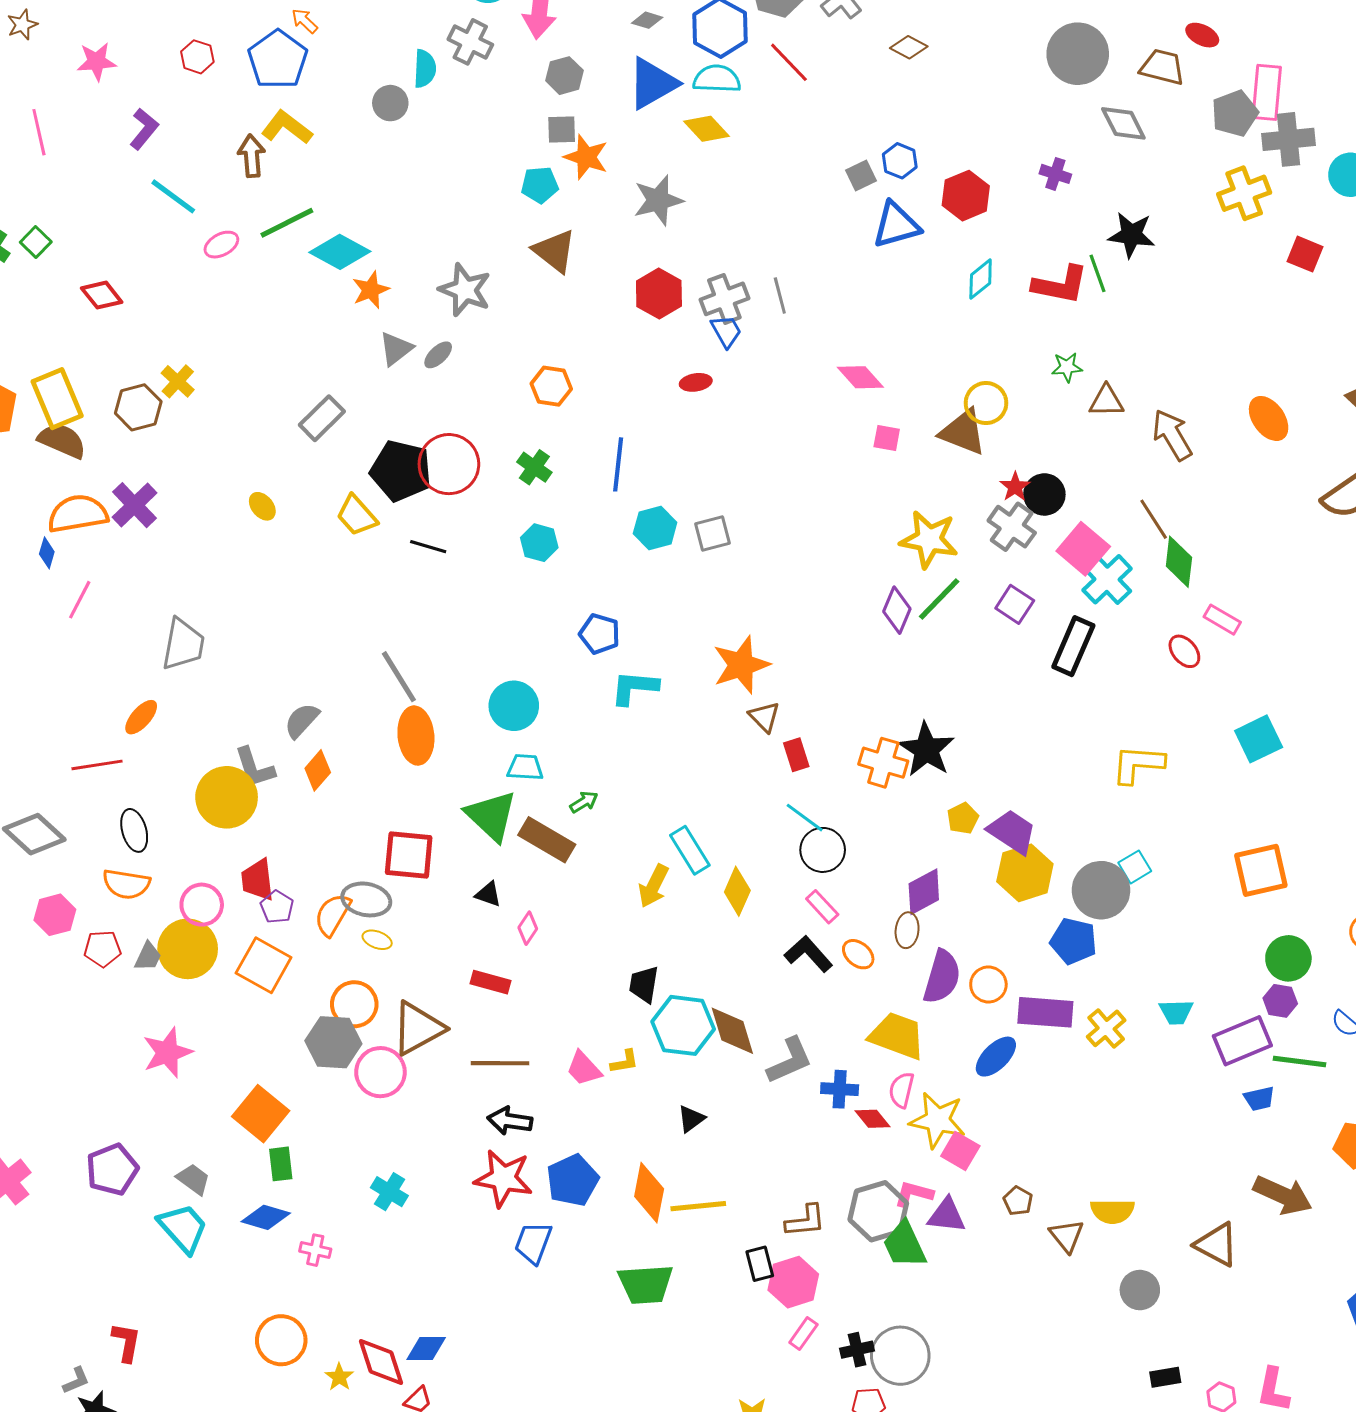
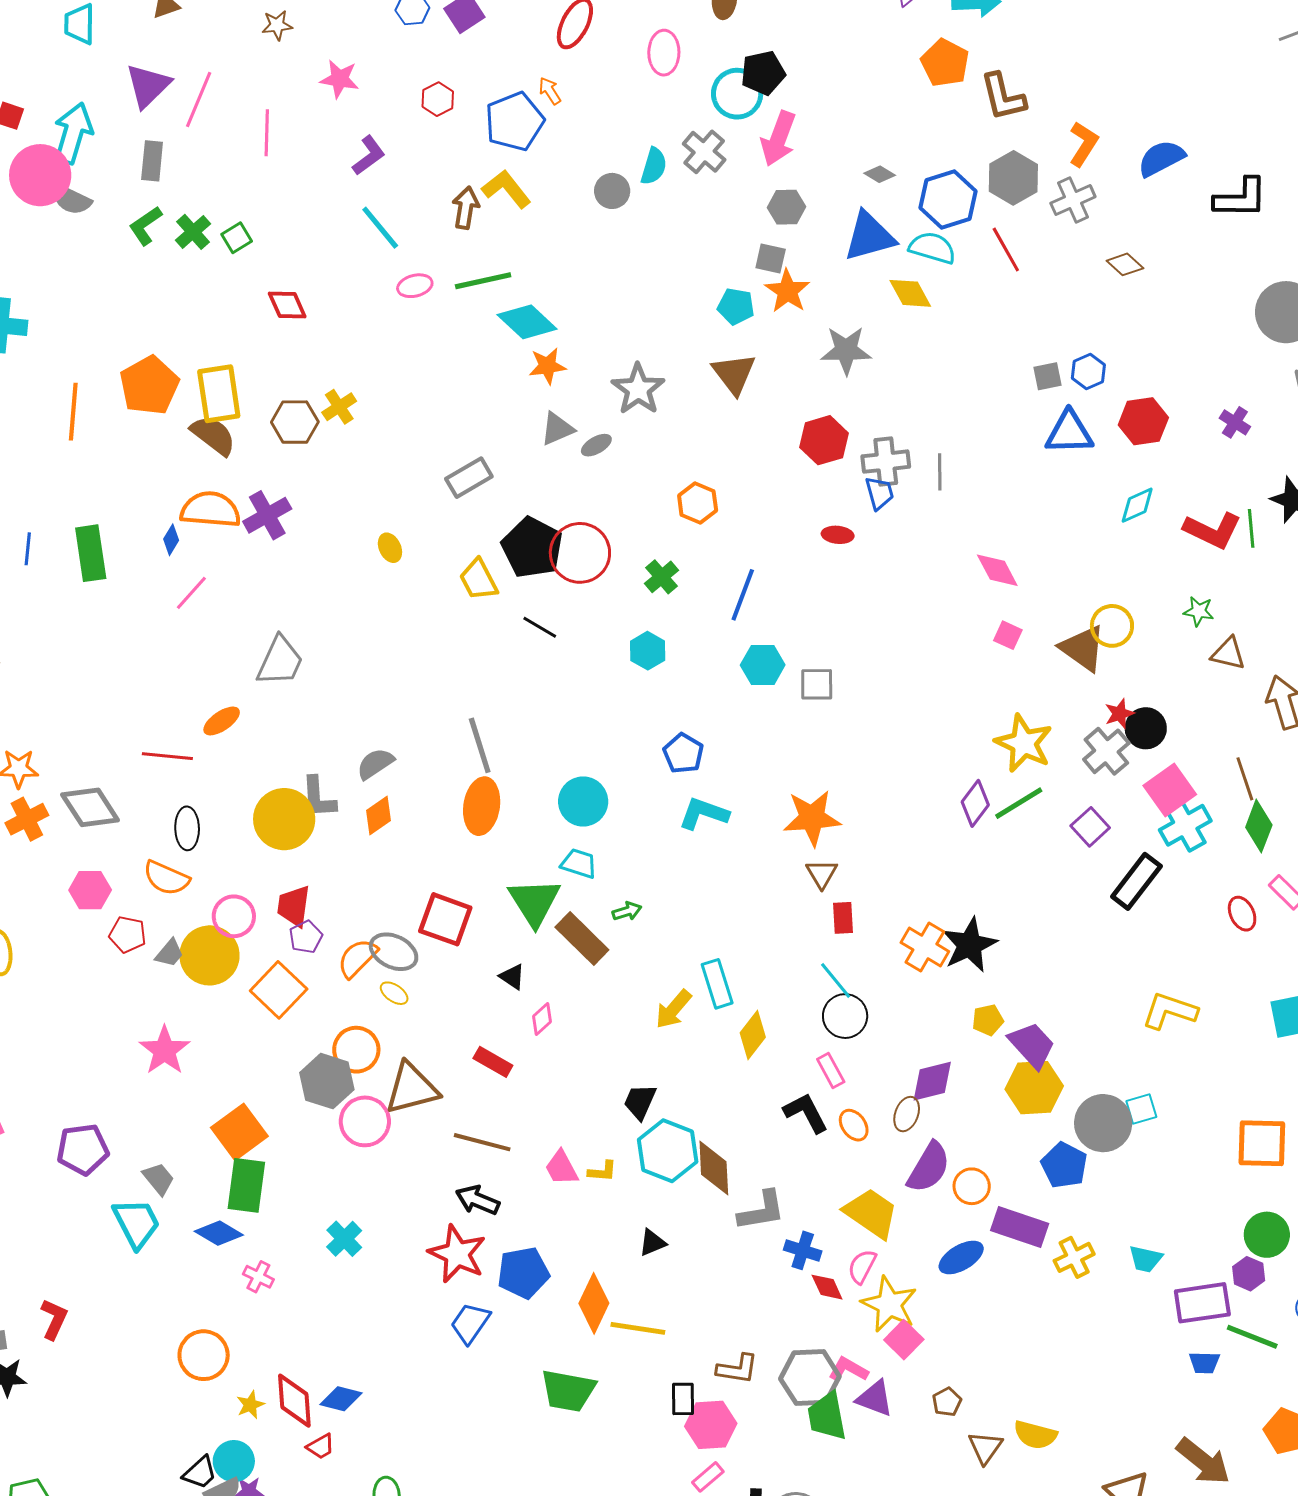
pink star: (167, 1053) -> (165, 1050), turned -30
green rectangle: (281, 1164) -> (246, 1185), size x1.6

